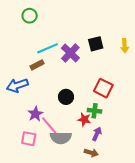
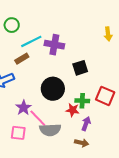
green circle: (30, 16) -> (12, 25), moved
black square: (96, 44) -> (80, 68), moved
purple cross: (70, 53) -> (54, 45), turned -30
red square: (103, 88) -> (105, 96), moved
black circle: (66, 97) -> (53, 89), size x1.5

